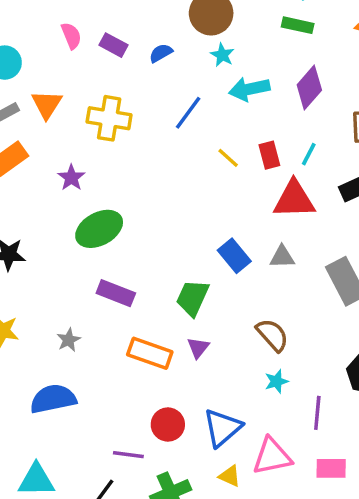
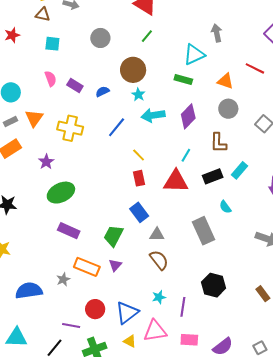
red rectangle: (269, 155) -> (139, 178), moved
gray triangle: (282, 257) -> (157, 235), moved
gray star: (69, 340) -> (63, 279), moved
cyan star: (276, 381) -> (159, 297), moved

